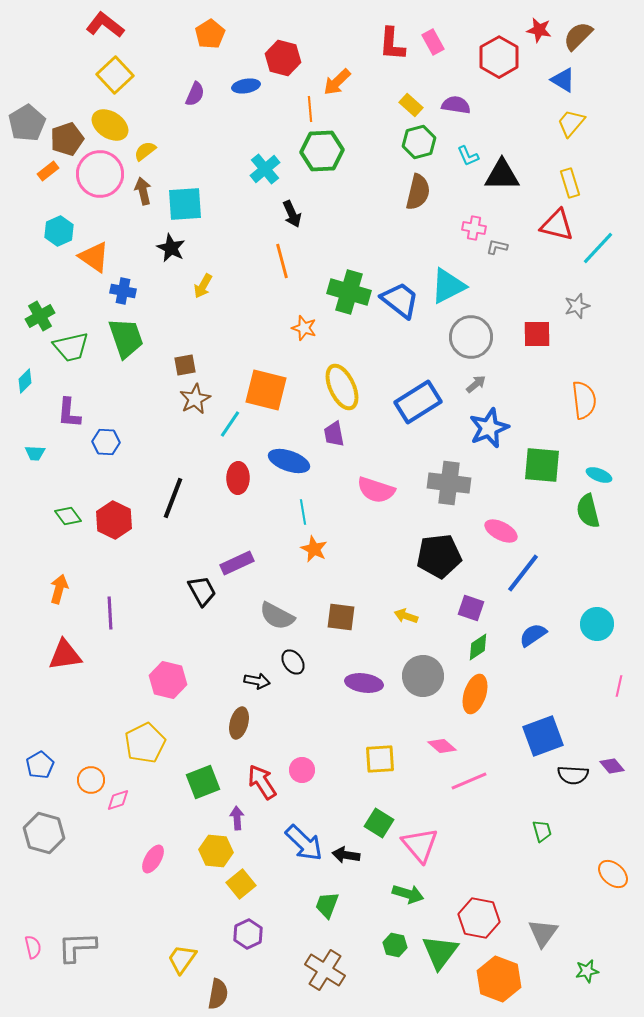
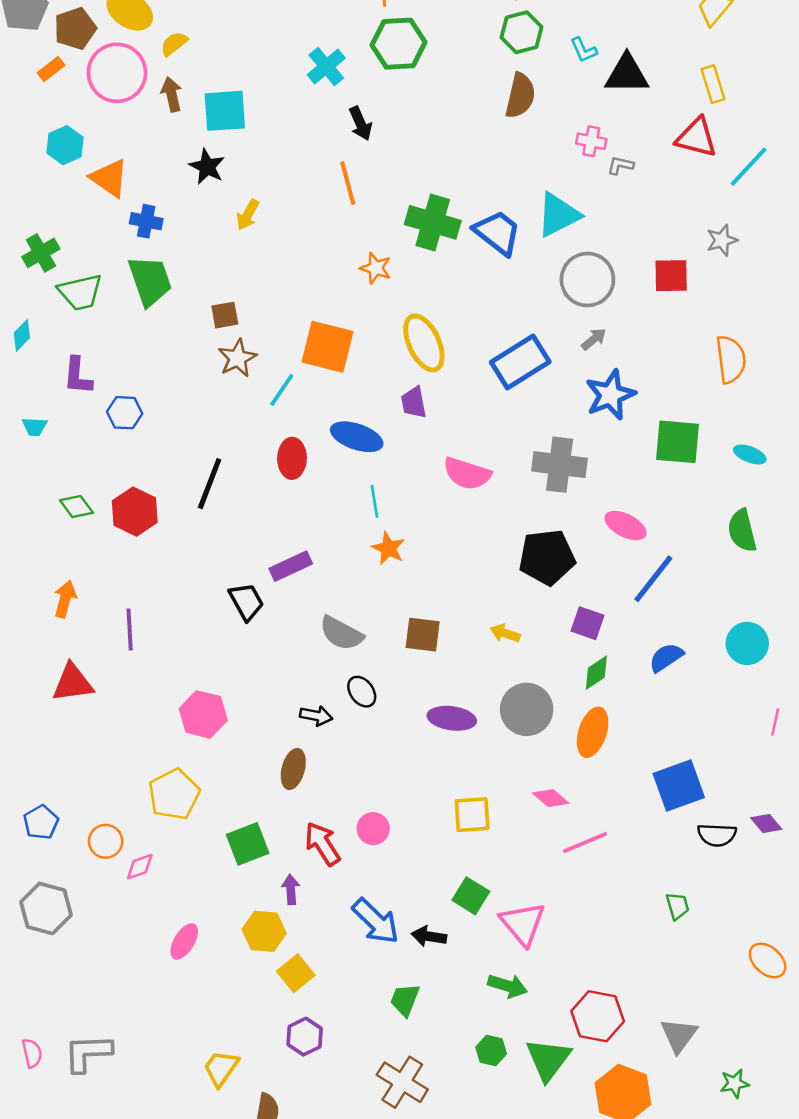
green semicircle: (588, 511) -> (742, 531), moved

